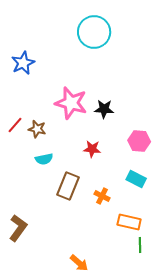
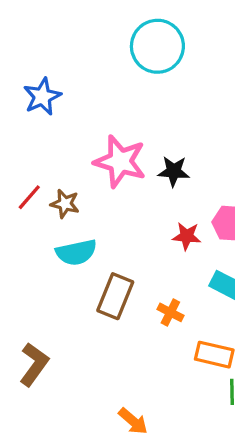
red star: (92, 149) -> (187, 236), moved
cyan semicircle: (44, 159) -> (76, 252), size x1.4

